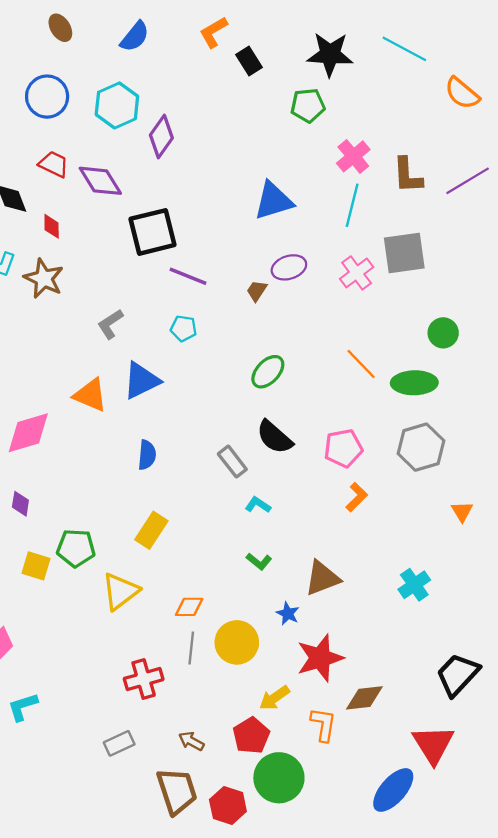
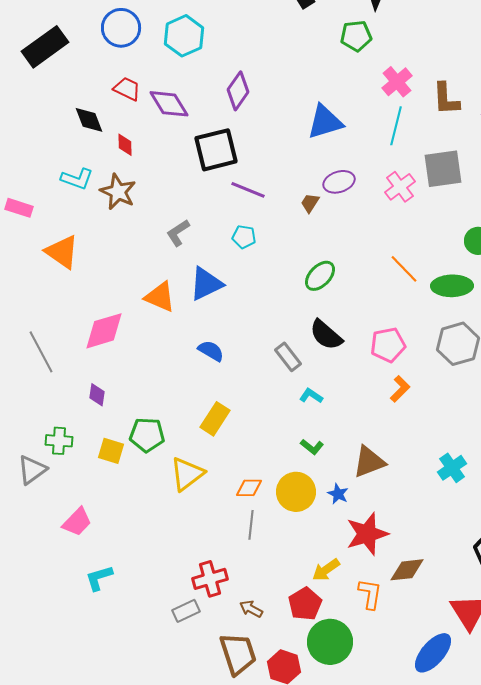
purple diamond: (161, 136) -> (238, 91), moved
blue semicircle: (147, 455) -> (211, 351), turned -64
yellow circle: (237, 642) -> (296, 492), moved
red cross: (144, 679) -> (210, 579), moved

